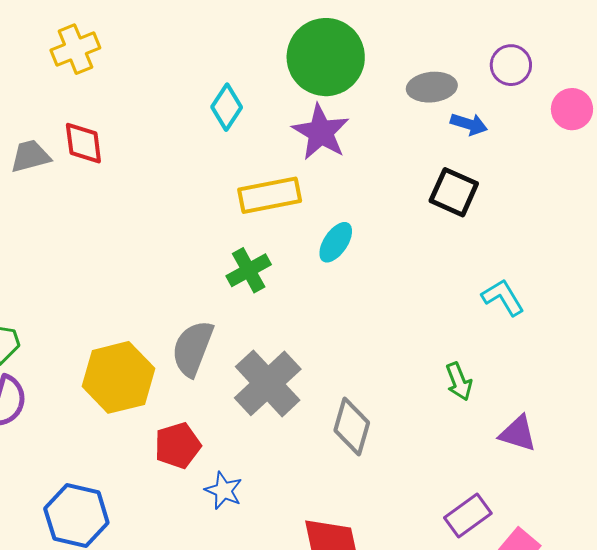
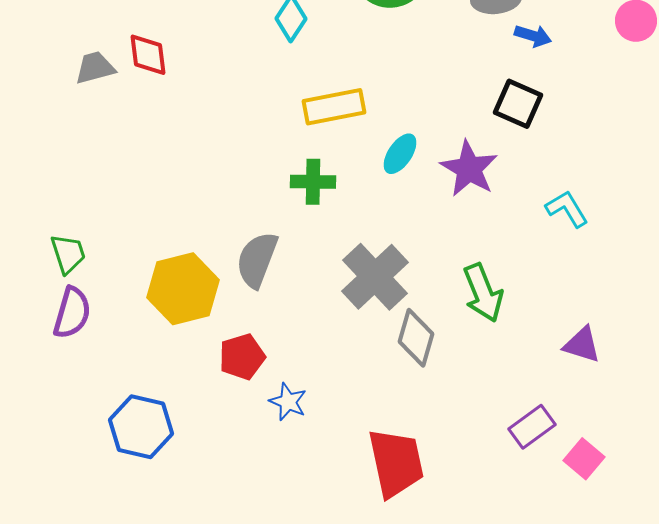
purple star: (321, 132) -> (469, 169), moved
green cross: (249, 270) -> (313, 182), turned 30
green arrow: (459, 381) -> (483, 293), moved, size x1.5
gray cross: (268, 383) -> (375, 277), moved

